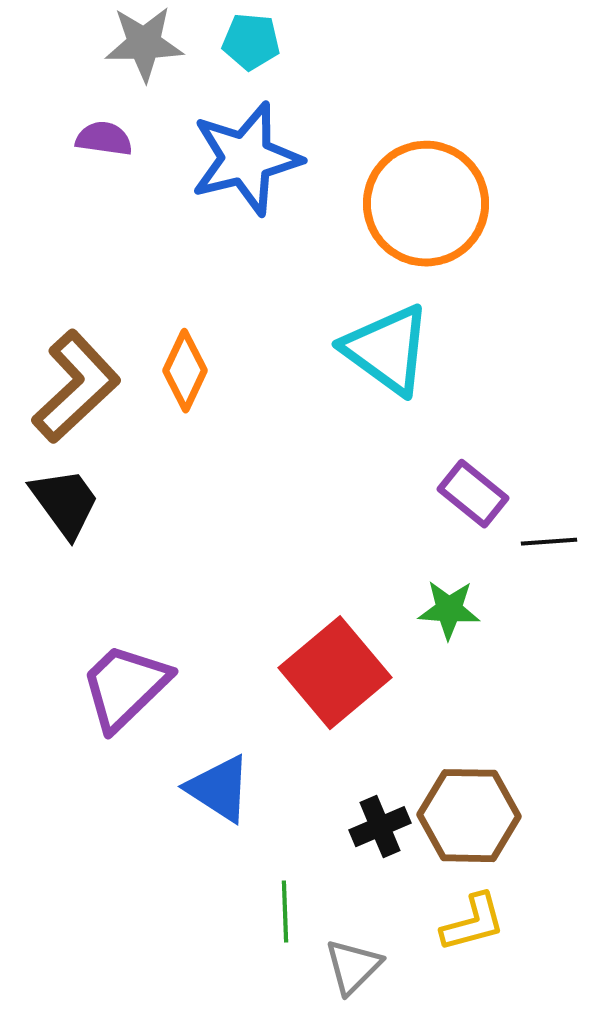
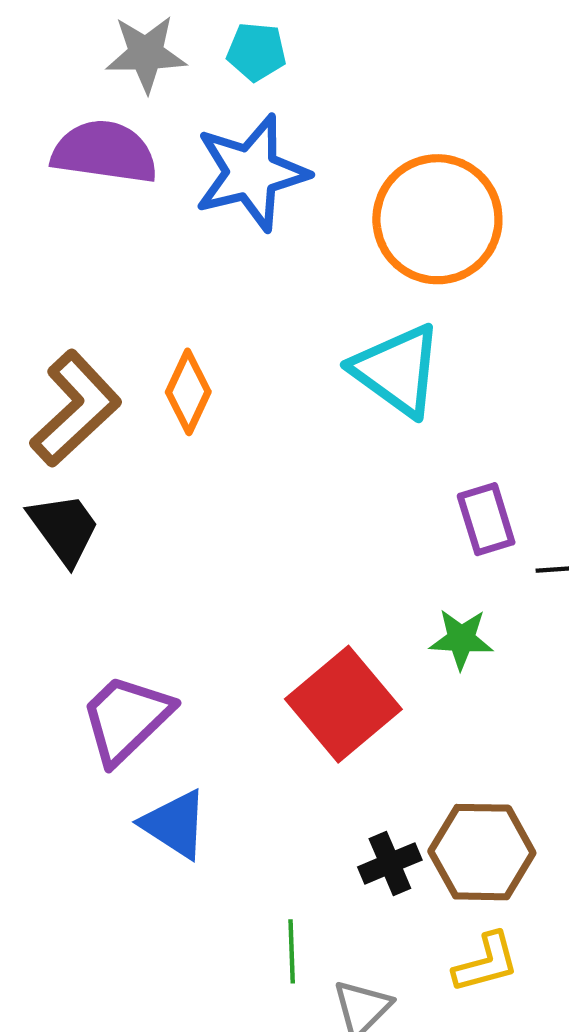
purple semicircle: (104, 139) -> (104, 152), size x1.8
purple rectangle: (473, 494) -> (486, 519), turned 34
blue triangle: (219, 789) -> (175, 824), moved

